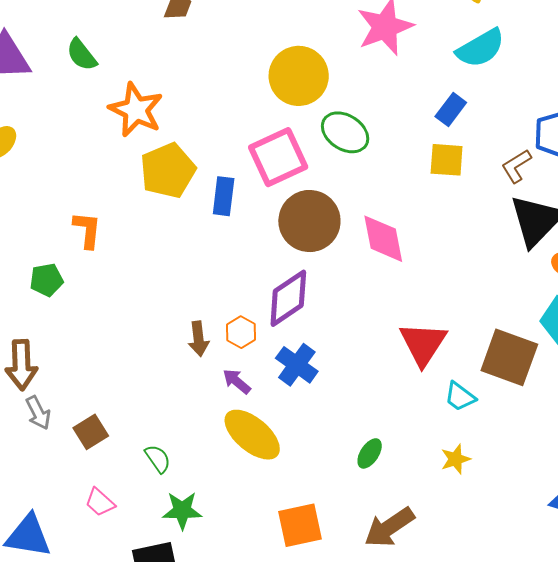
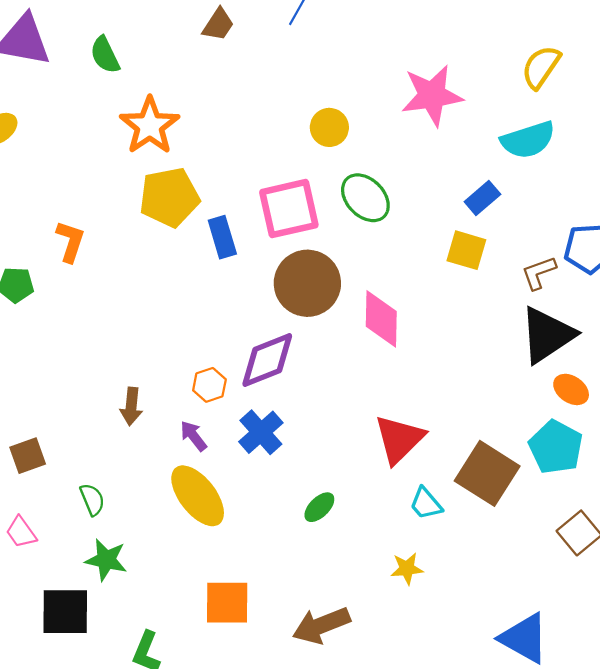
yellow circle: (299, 76) -> (329, 127), size x0.6
blue rectangle: (224, 196) -> (222, 237), turned -36
brown arrow: (199, 339) -> (131, 406), moved
green ellipse: (370, 453) -> (319, 507), moved

